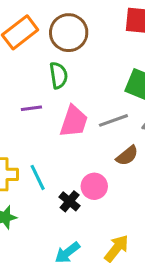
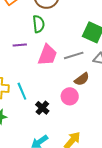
pink circle: (94, 186) -> (70, 96), moved

